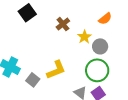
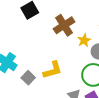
brown cross: (63, 24) -> (64, 25), size x1.5

